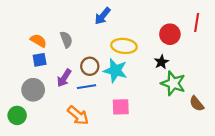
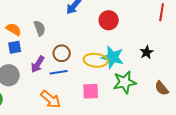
red circle: (170, 34) -> (109, 20), moved
yellow ellipse: (124, 46) -> (96, 60), moved
black star: (161, 62) -> (147, 52), moved
cyan star: (115, 71) -> (113, 57), moved
green star: (173, 83) -> (125, 82), moved, turned -30

